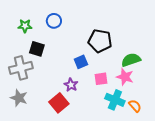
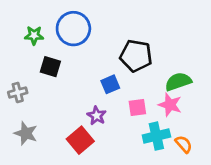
blue circle: (54, 21) -> (73, 29), size x1.6
gray cross: (21, 68) -> (18, 92), moved, size x0.6
cyan cross: (115, 100) -> (156, 136), turned -36

